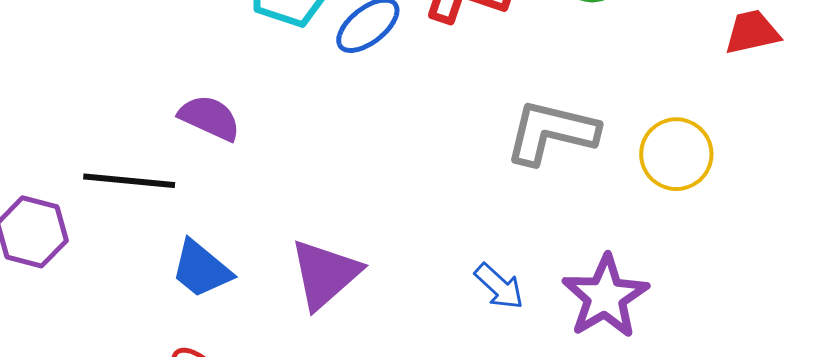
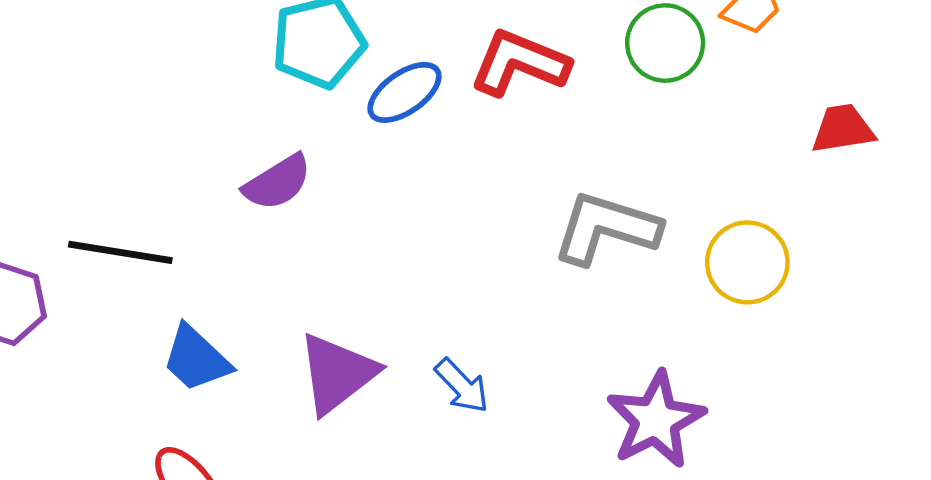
purple semicircle: (210, 118) -> (277, 182), moved, turned 120
blue arrow: (499, 286) -> (462, 386), moved

